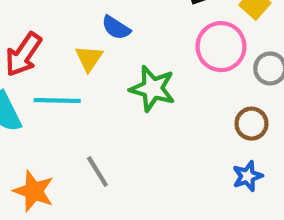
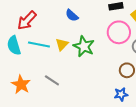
yellow triangle: (89, 58) -> (62, 44), moved
gray line: (97, 172) -> (52, 80), turned -35

